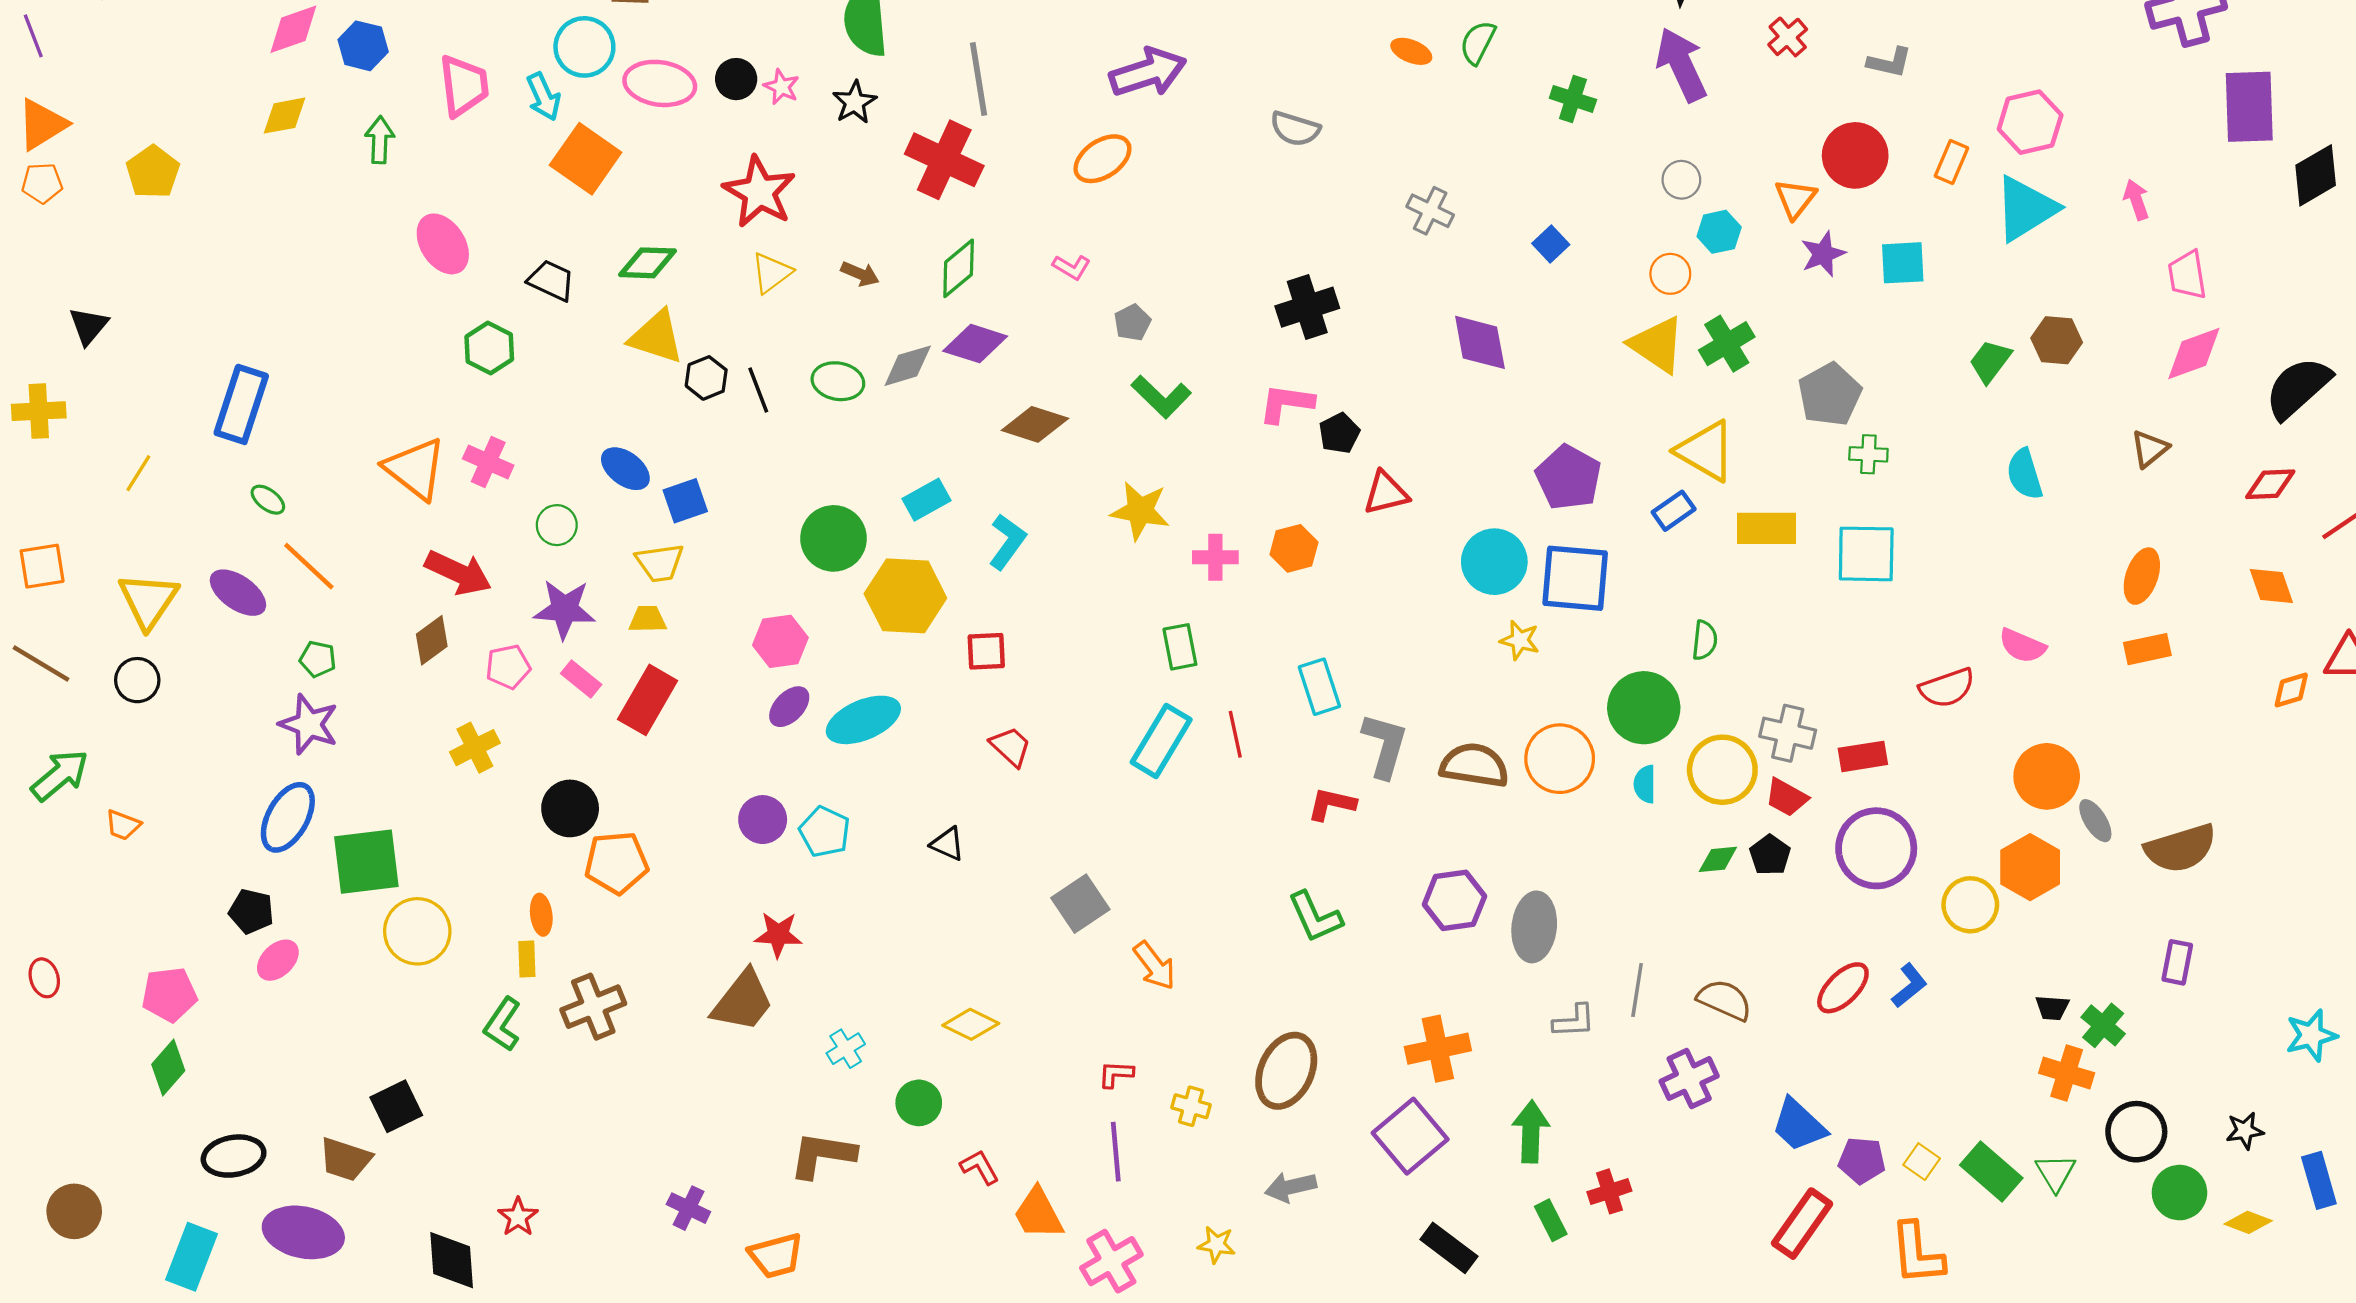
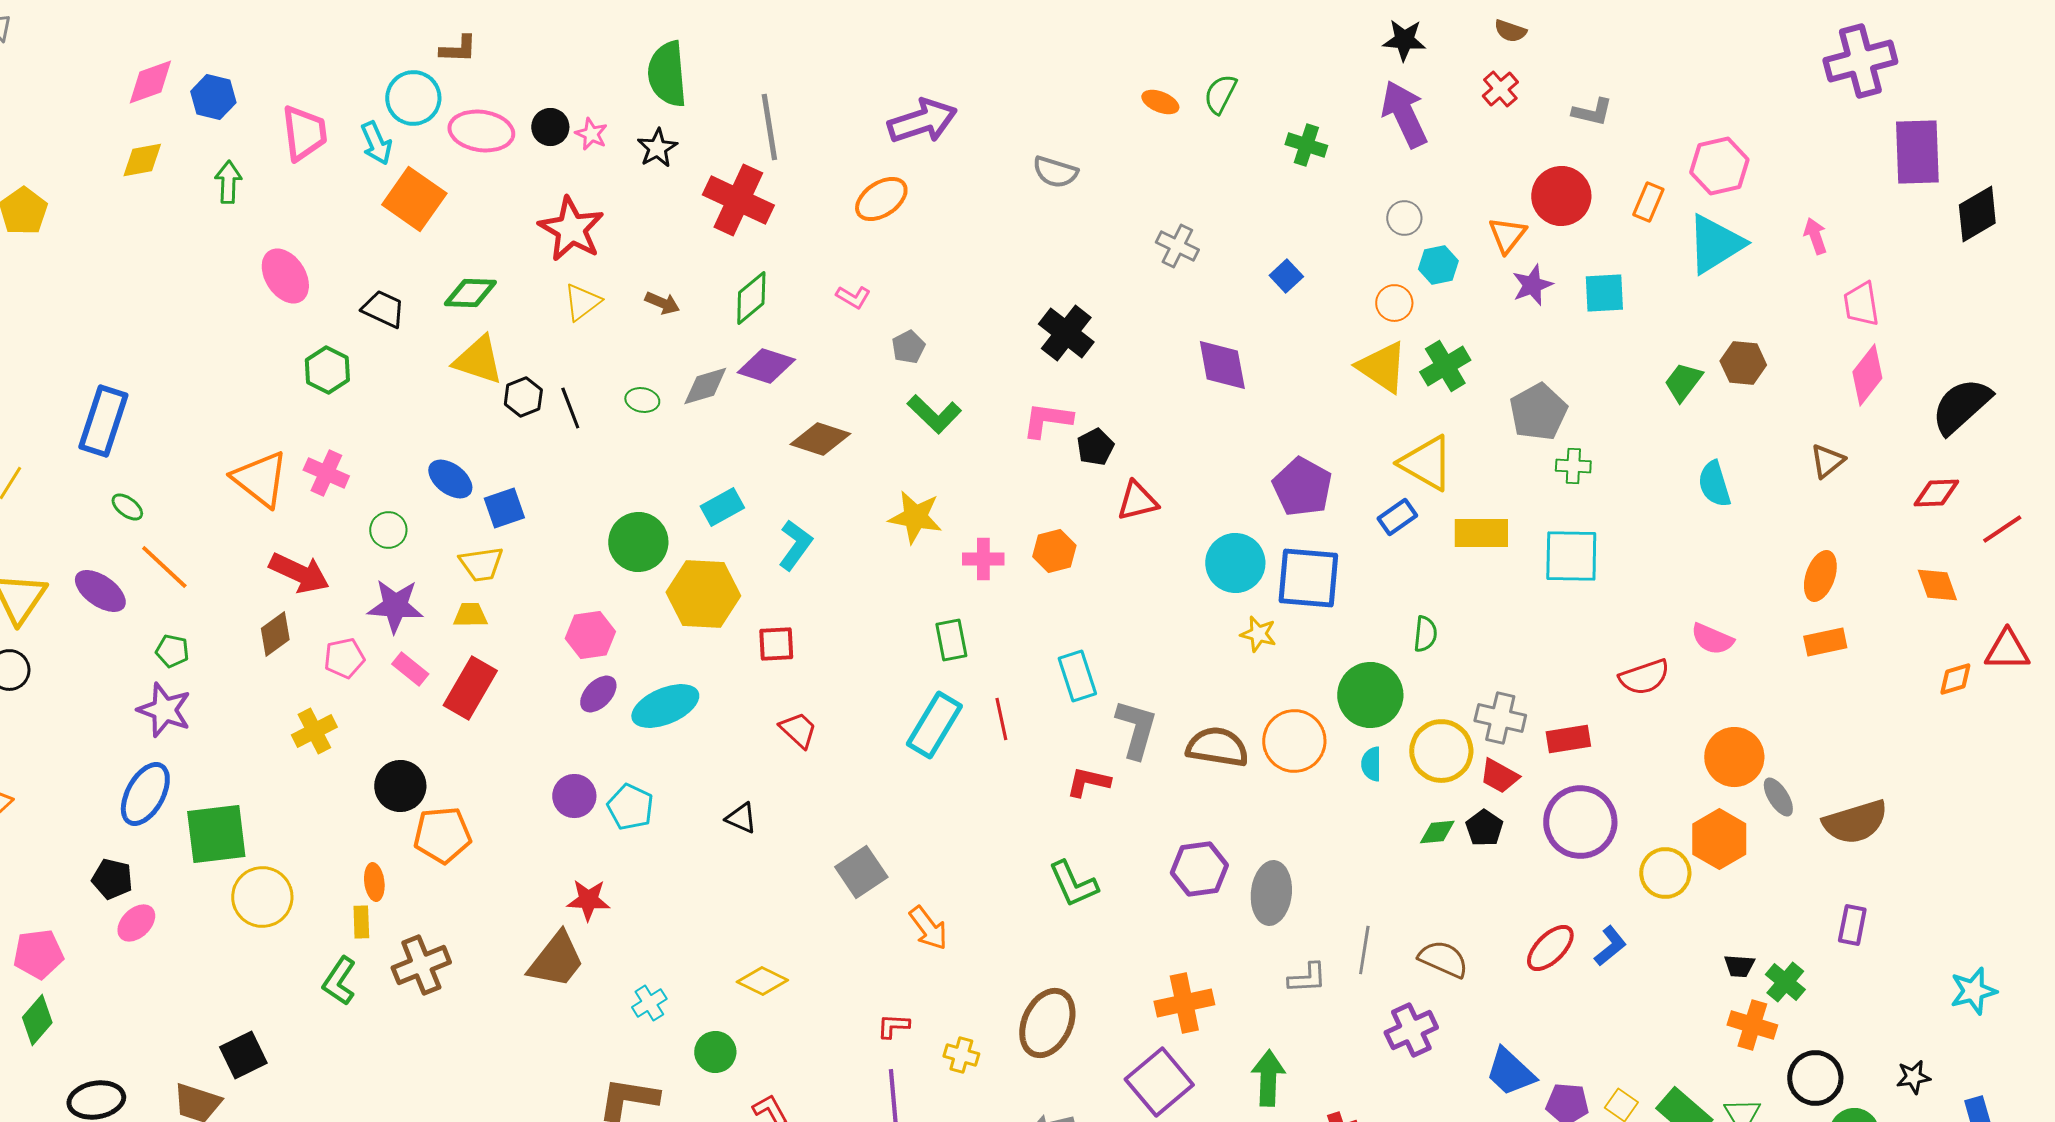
black cross: (1307, 307) -> (1066, 333), turned -34
pink diamond: (2194, 354) -> (1867, 375), turned -32
green ellipse: (838, 381) -> (642, 400), size x0.7

